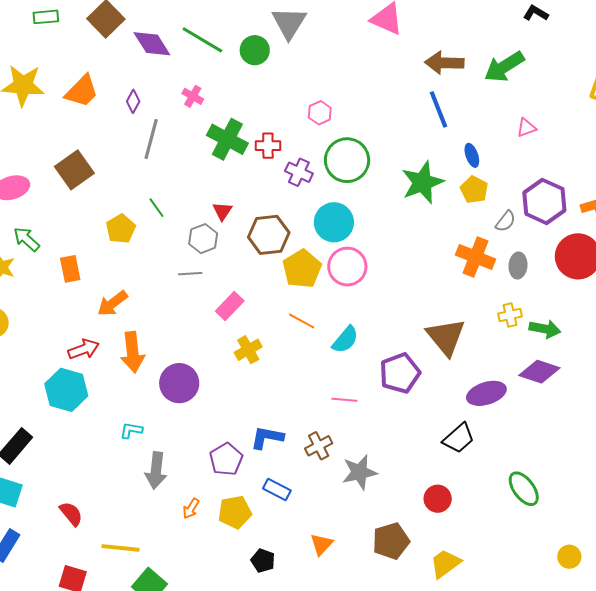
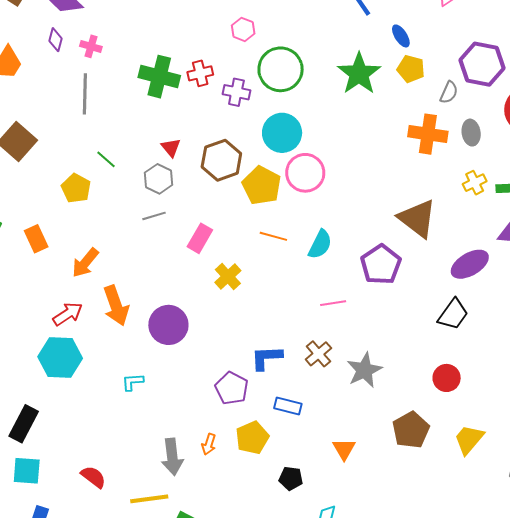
pink cross: (193, 96) -> (91, 46), moved
purple diamond: (133, 101) -> (56, 40), moved
gray arrow: (156, 471) -> (172, 457), moved

